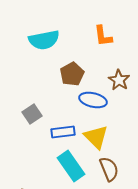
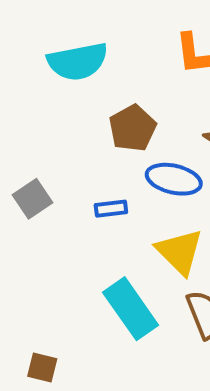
gray square: (32, 114) -> (32, 199), moved
blue rectangle: (63, 132) -> (111, 209), moved, size x0.7

